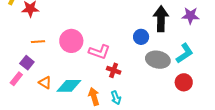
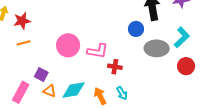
orange line: (38, 42) -> (24, 43), moved
purple square: (27, 63) -> (41, 75), moved
pink rectangle: (16, 79) -> (21, 92), size x1.5

